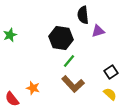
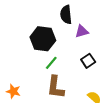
black square: (111, 72) -> (88, 61), moved
brown L-shape: (73, 84) -> (55, 87), turned 50

